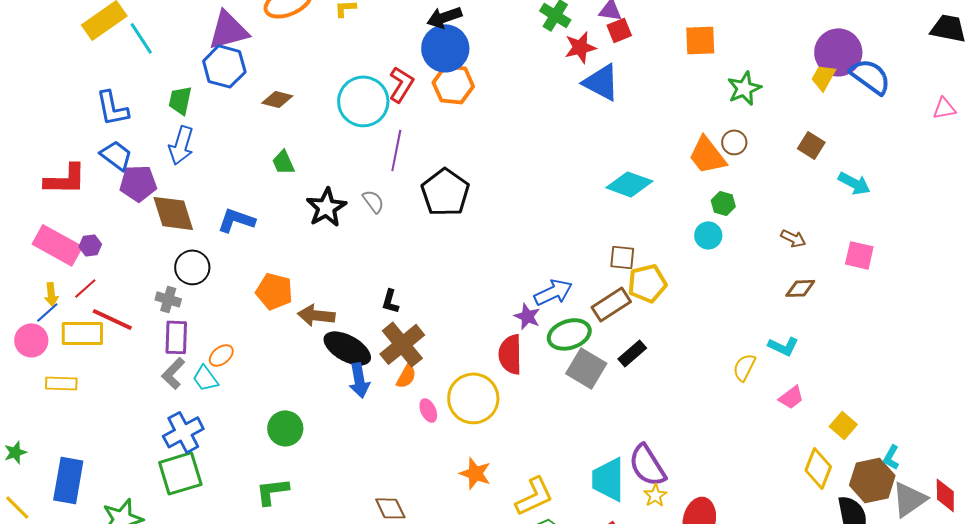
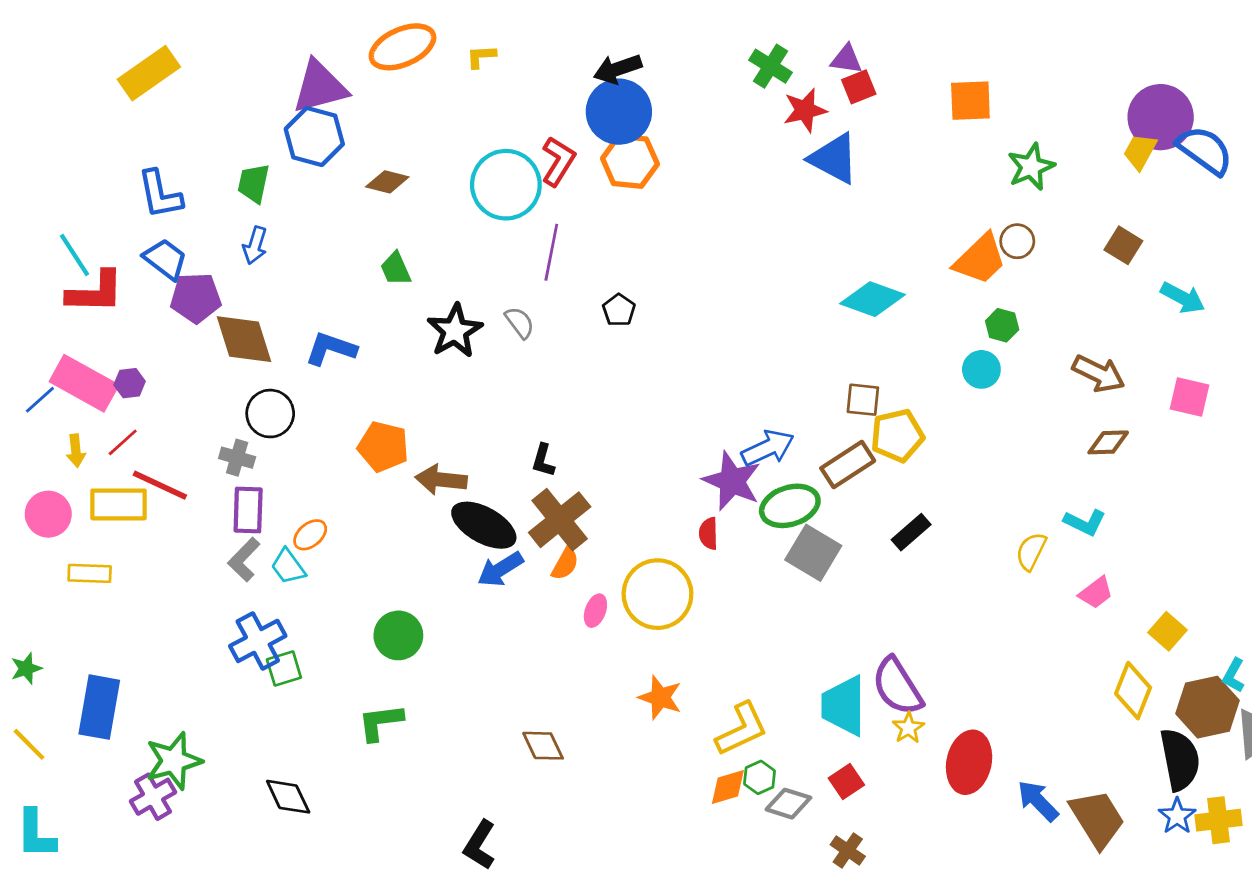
cyan line: (141, 38) -> (74, 255), moved
blue arrow: (181, 145) -> (255, 245), size x0.7
orange trapezoid: (707, 155) -> (980, 259), turned -96
black pentagon: (445, 192) -> (619, 310), size x0.5
brown arrow: (793, 238) -> (1099, 374), size x1.5
blue line: (47, 312) -> (40, 400), moved
purple star: (527, 316) -> (732, 481), size x1.6
black rectangle: (632, 353) -> (911, 532), moved
red semicircle: (510, 354) -> (708, 533), size x0.6
blue arrow: (359, 380) -> (500, 569), turned 68
pink ellipse: (428, 410) -> (595, 611), turned 45
green square: (180, 473) -> (284, 669), moved, size x0.6

